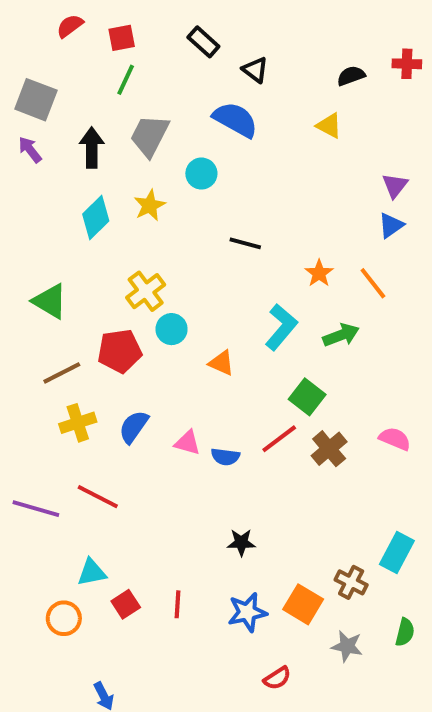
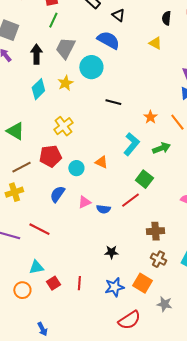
black semicircle: (351, 76) -> (166, 18), turned -64
cyan circle: (201, 174) -> (91, 67), size x1.5
cyan circle: (172, 329) -> (76, 168), moved
yellow cross: (78, 423) -> (14, 192), moved
pink triangle: (187, 443) -> (84, 202), turned -40
brown cross: (329, 449) -> (155, 231), moved, turned 36
brown cross: (351, 582) -> (158, 259), moved
red semicircle: (277, 678) -> (129, 320), size x1.6

